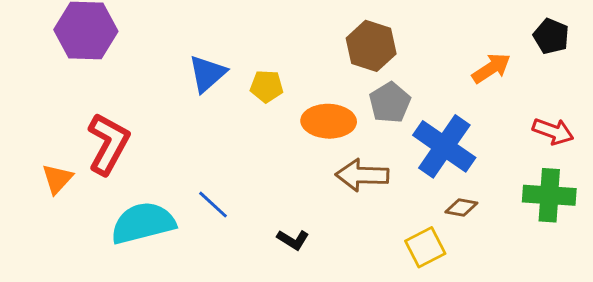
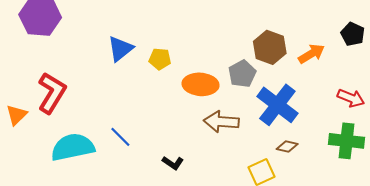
brown hexagon: (371, 46) -> (270, 47), moved

